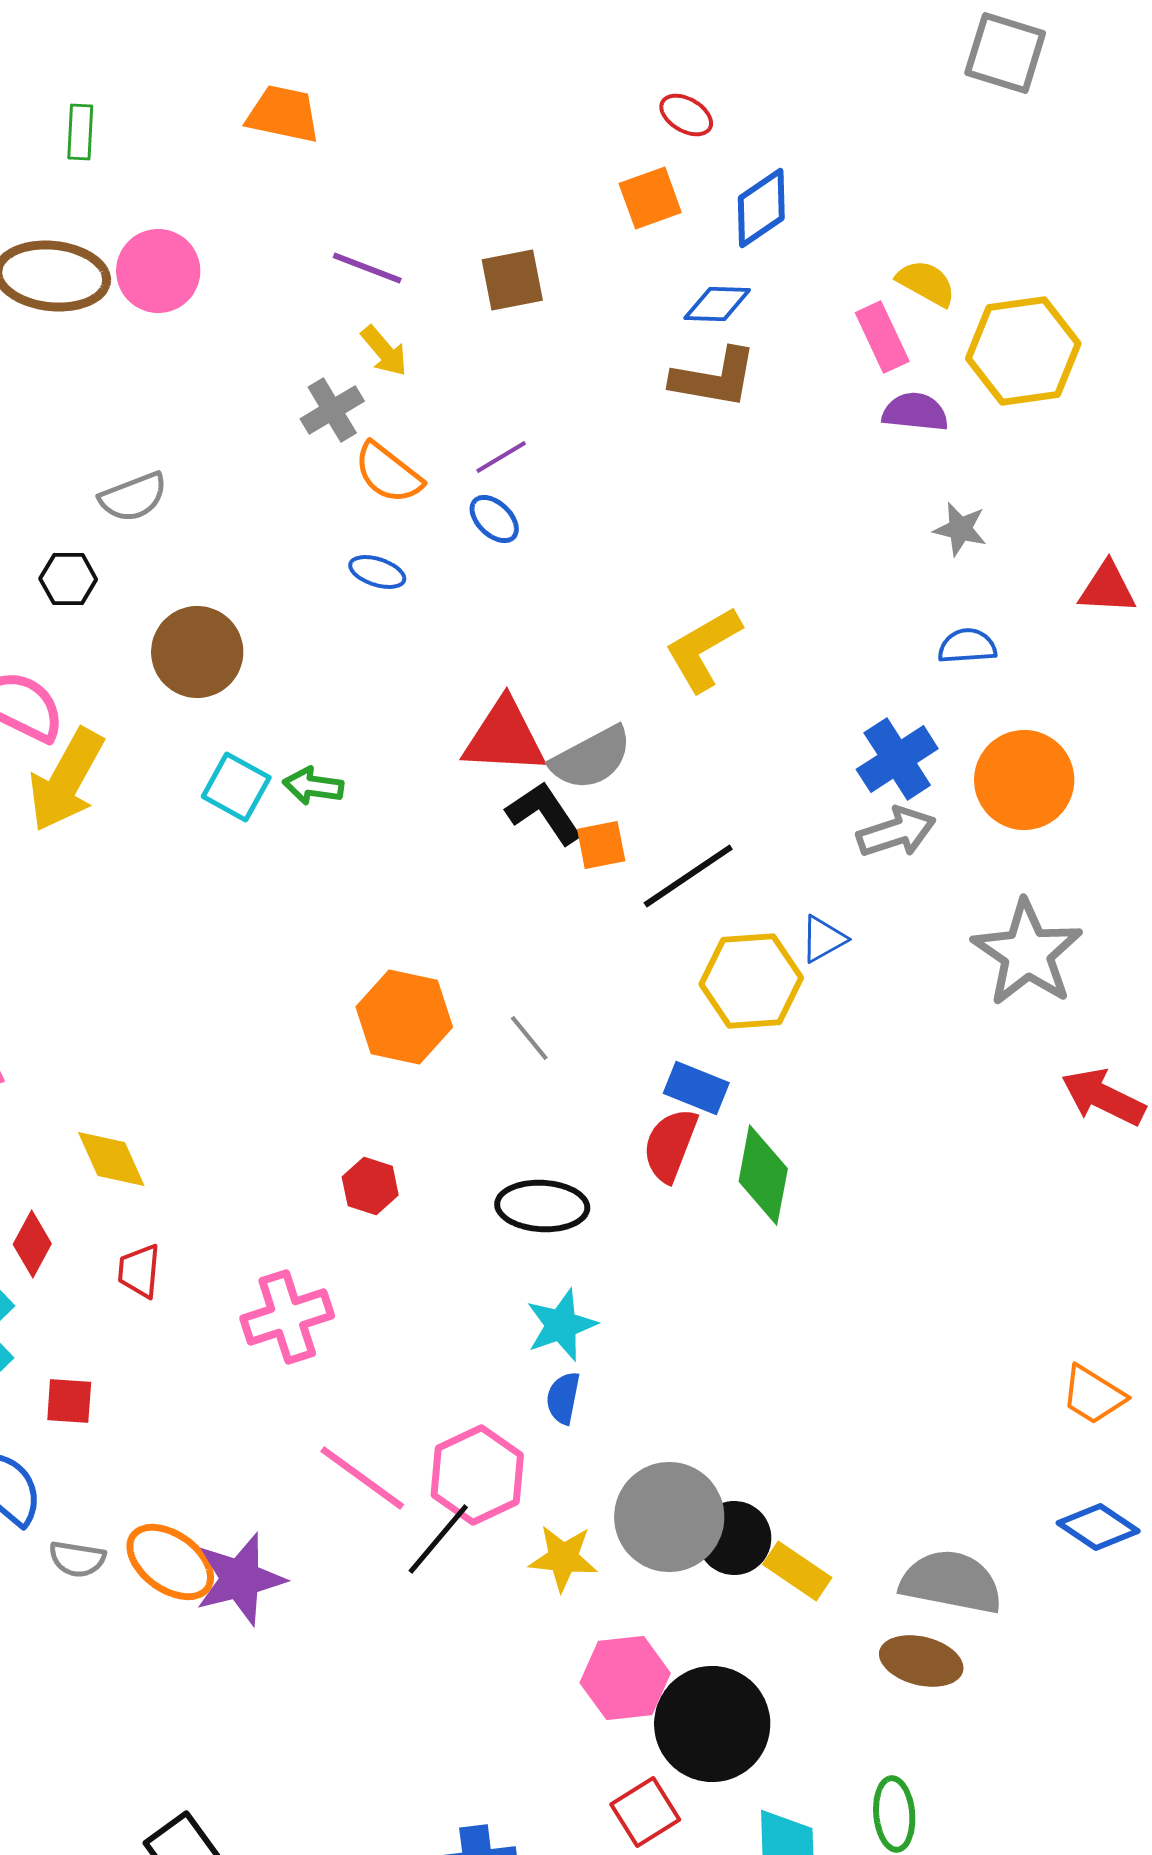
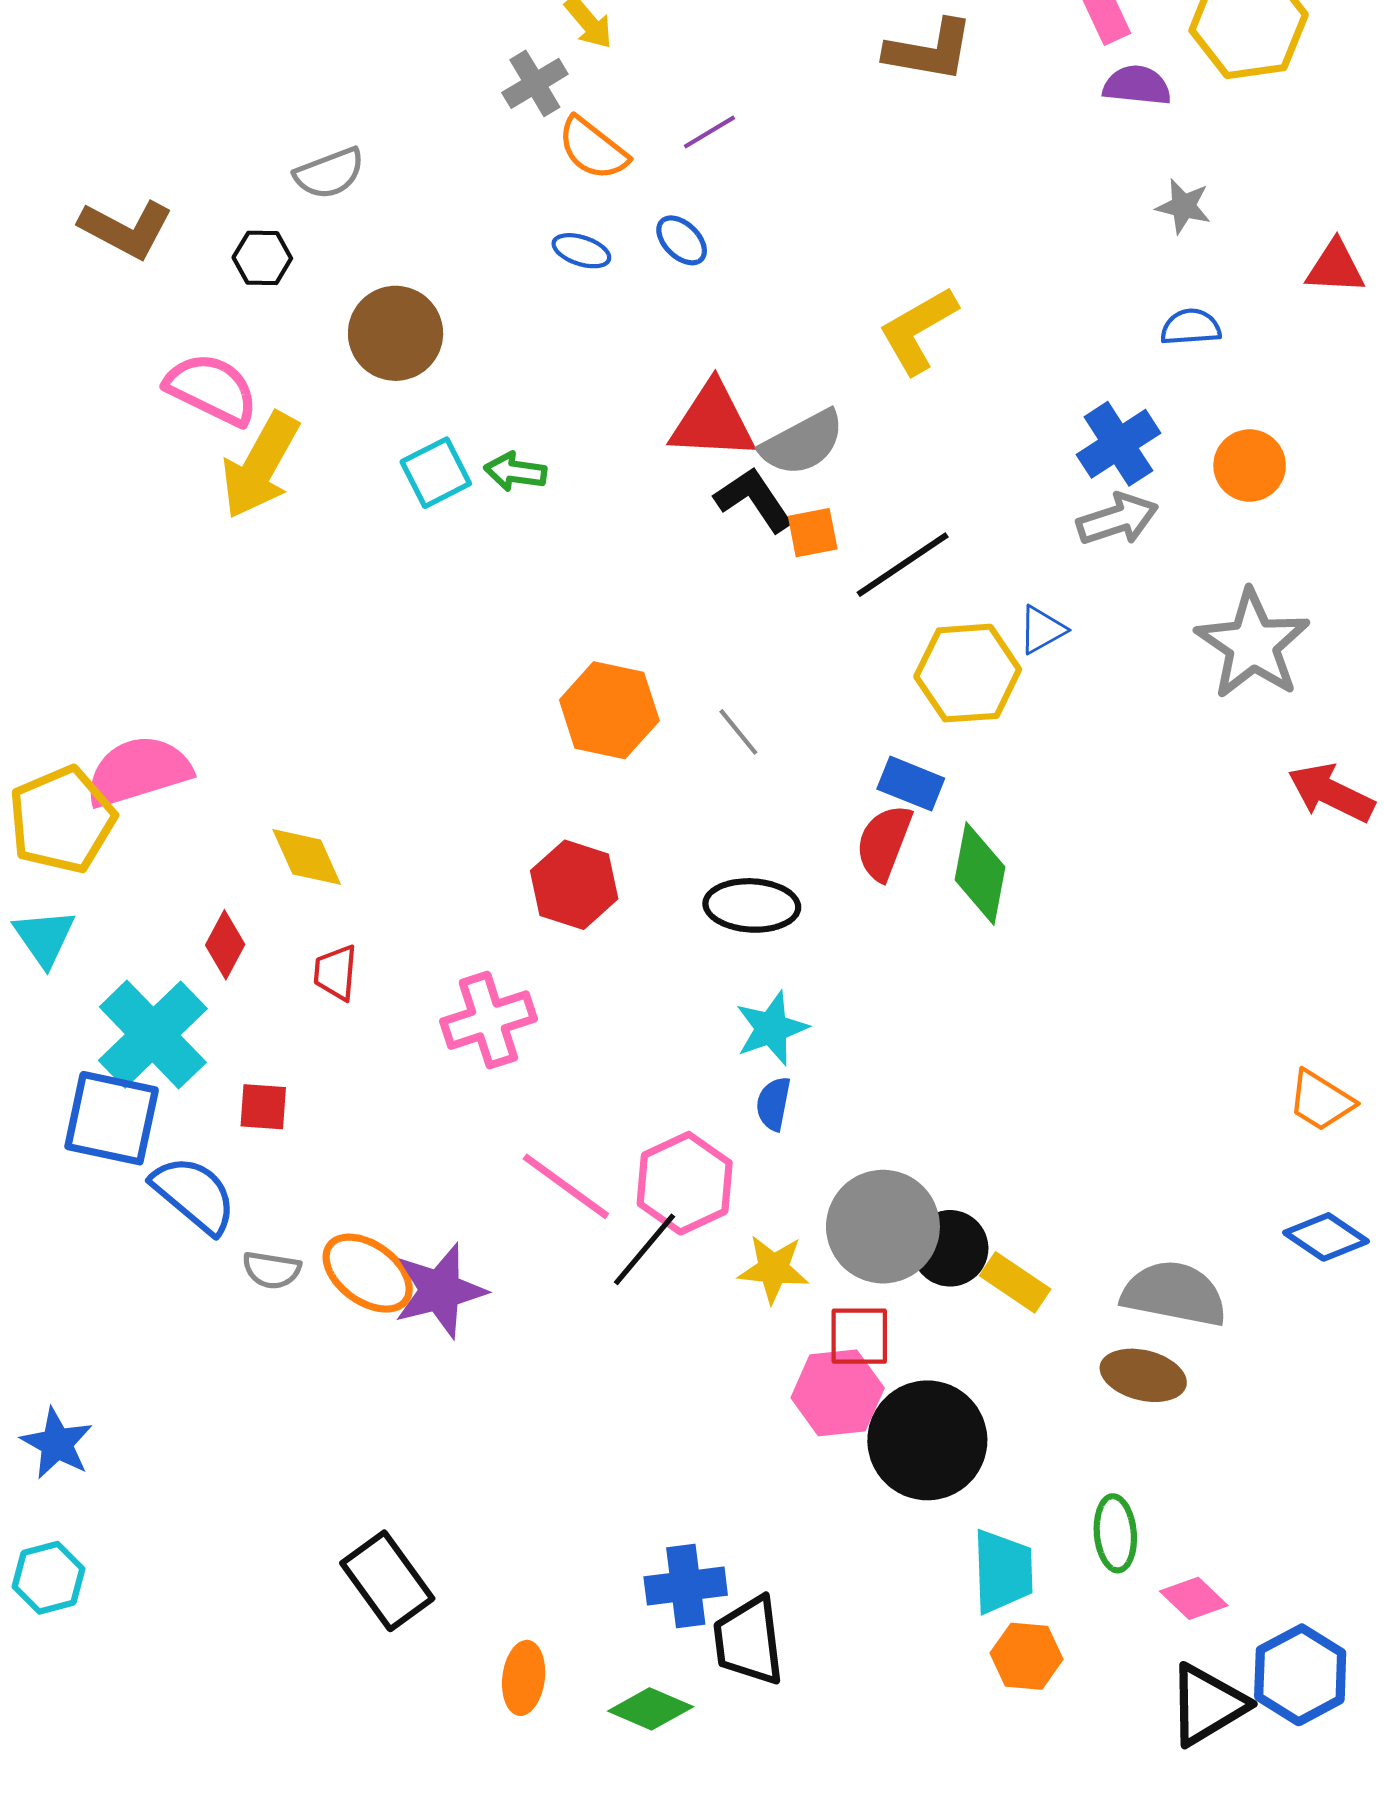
blue ellipse: (494, 519) -> (682, 240), moved
orange circle: (1024, 780) -> (1250, 466), size x0.7
cyan square: (236, 787) -> (436, 473), turned 34
red hexagon: (370, 1186) -> (574, 885), size x1.5
red square: (645, 1812) -> (859, 1336), moved, turned 32

